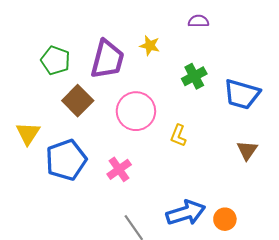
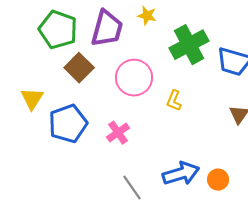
green pentagon: (56, 60) -> (58, 30), size x1.4
green cross: (194, 76) -> (189, 45), size x1.6

